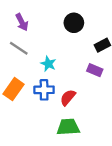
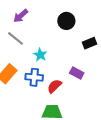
purple arrow: (22, 22) -> (21, 16), turned 70
purple rectangle: (95, 70) -> (77, 73), moved

